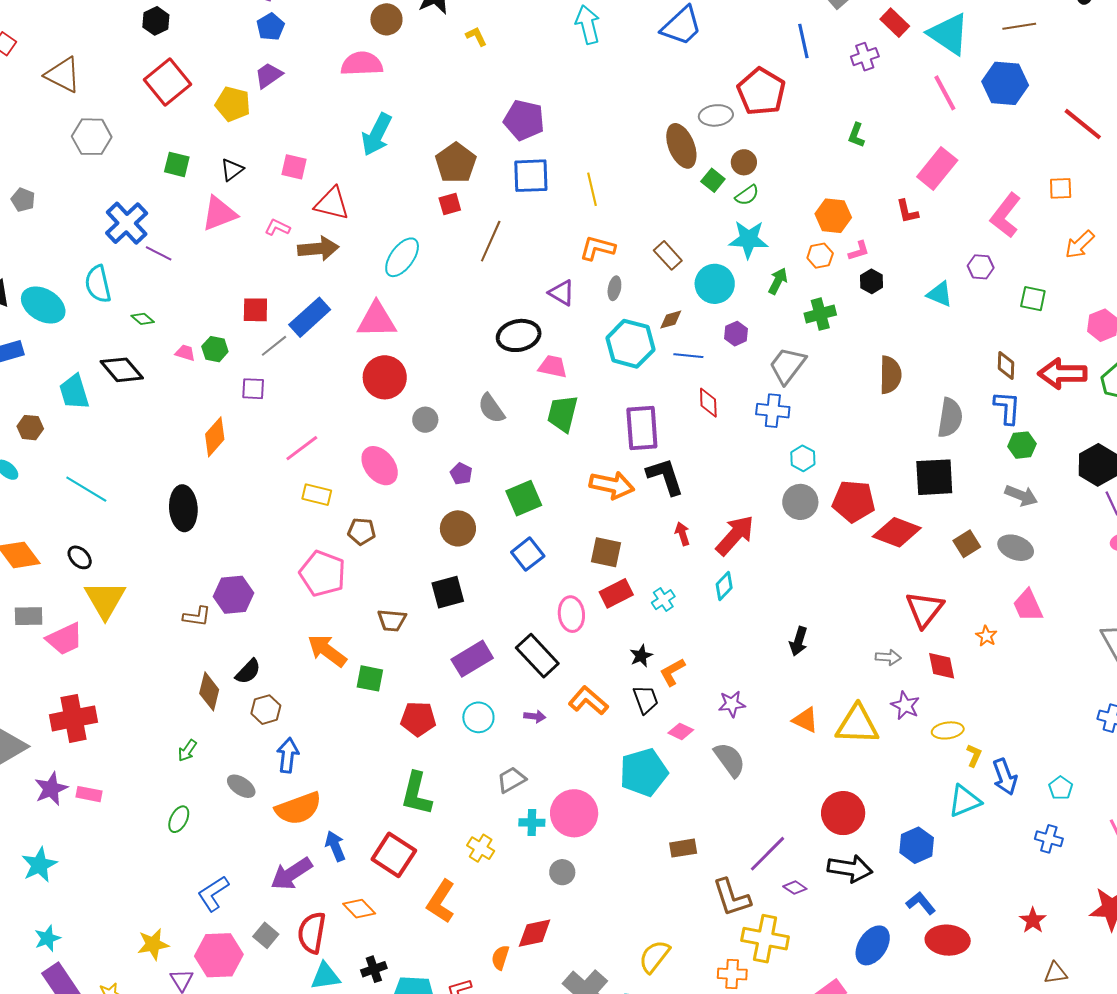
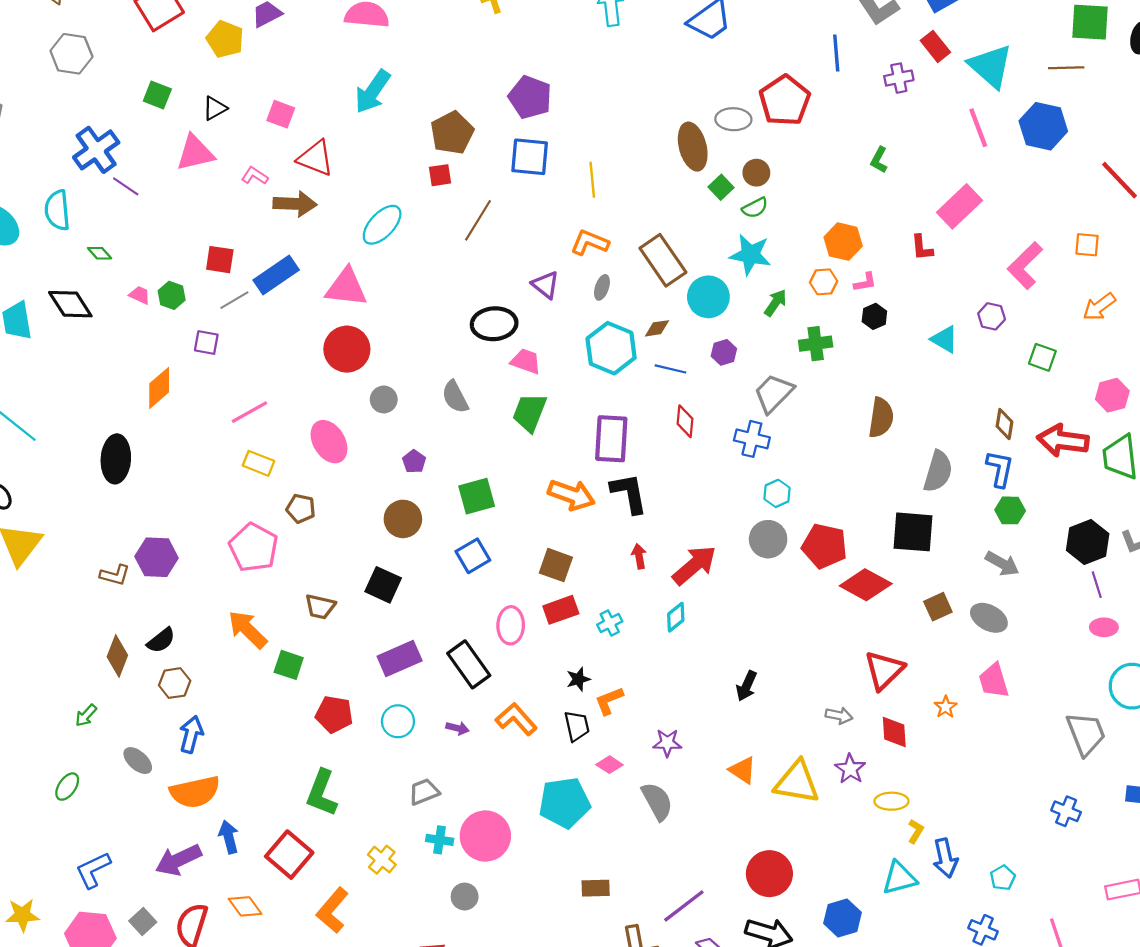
brown rectangle: (668, 255) -> (663, 260), size x1.6
black square: (448, 592) -> (383, 585), turned 32

